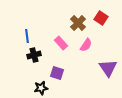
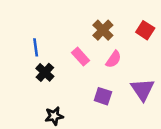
red square: (101, 18) -> (145, 30), moved
black cross: (34, 55) -> (45, 72), turned -32
purple square: (57, 73) -> (103, 96), moved

